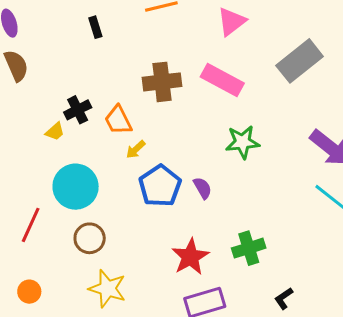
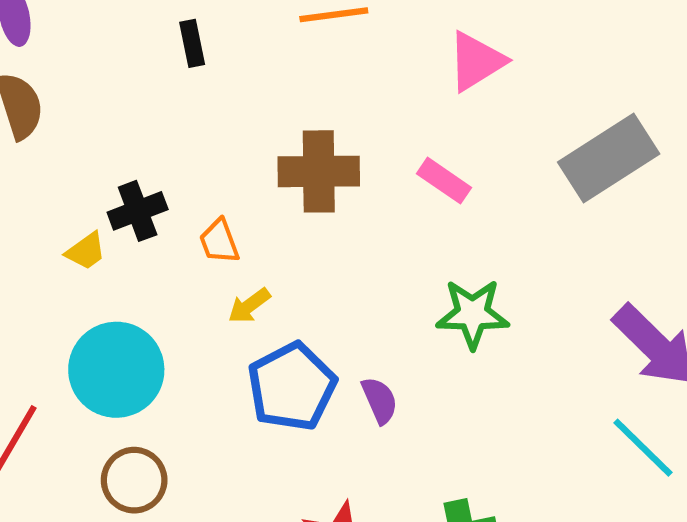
pink rectangle: (222, 80) -> (444, 181), size x0.6
orange trapezoid: (118, 120) -> (219, 241), size x0.7

